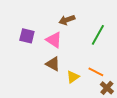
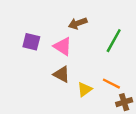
brown cross: (107, 88) -> (124, 102), turned 32

